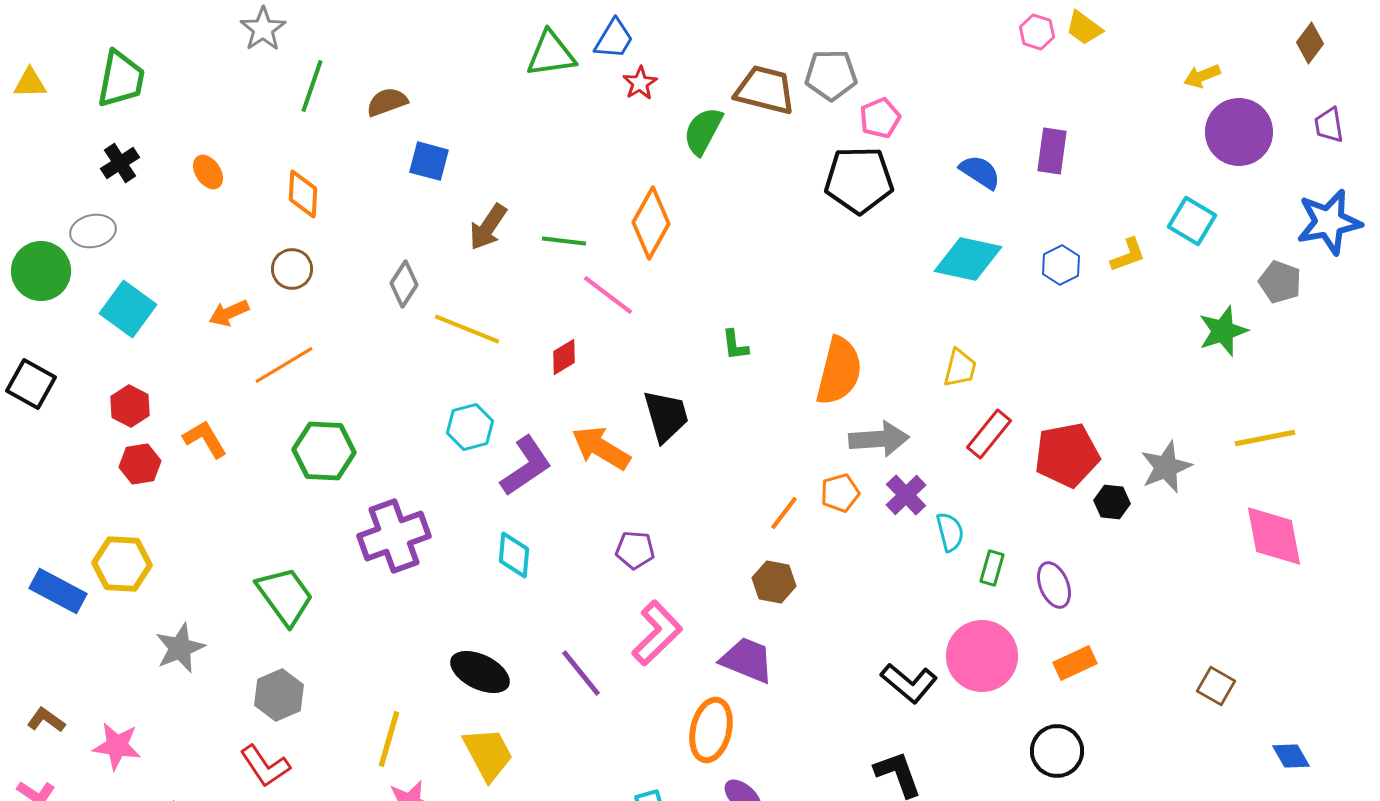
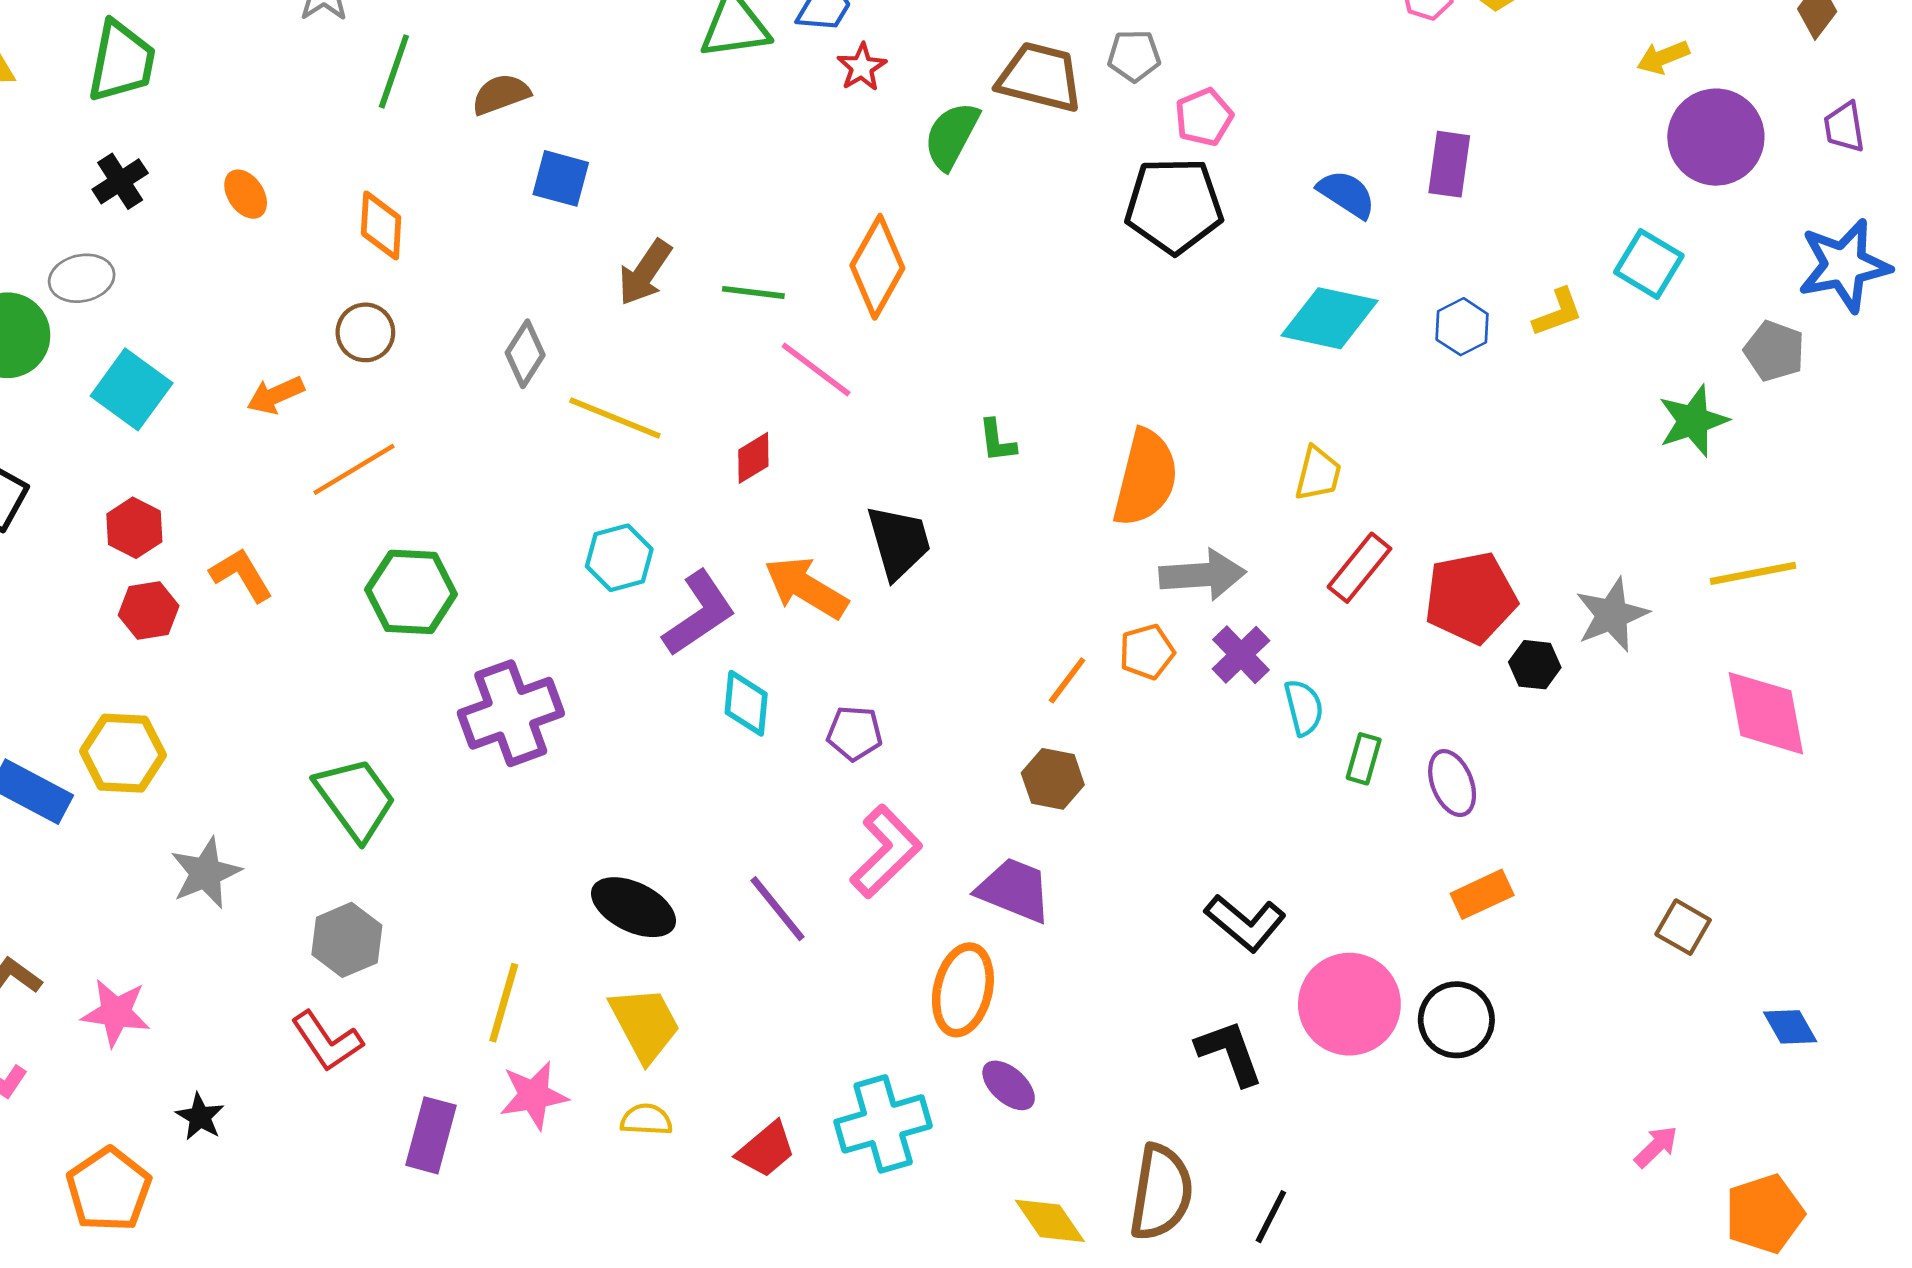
gray pentagon: (831, 75) -> (1134, 56), size x0.7
cyan diamond: (514, 555) -> (746, 703), moved
pink circle: (982, 656) -> (1349, 1004), moved

